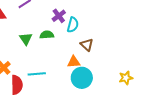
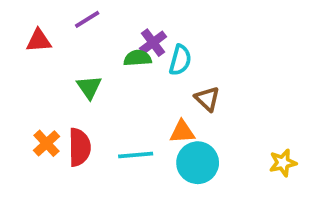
green semicircle: (47, 35) -> (138, 58), moved
cyan line: (37, 74) -> (136, 155), moved
red semicircle: (17, 85) -> (79, 147), moved

